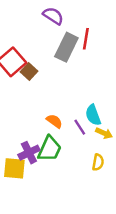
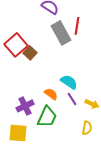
gray rectangle: (66, 47) -> (61, 33), turned -55
cyan semicircle: (93, 115) -> (69, 82), moved, turned 144
purple cross: (29, 153) -> (25, 106), moved

